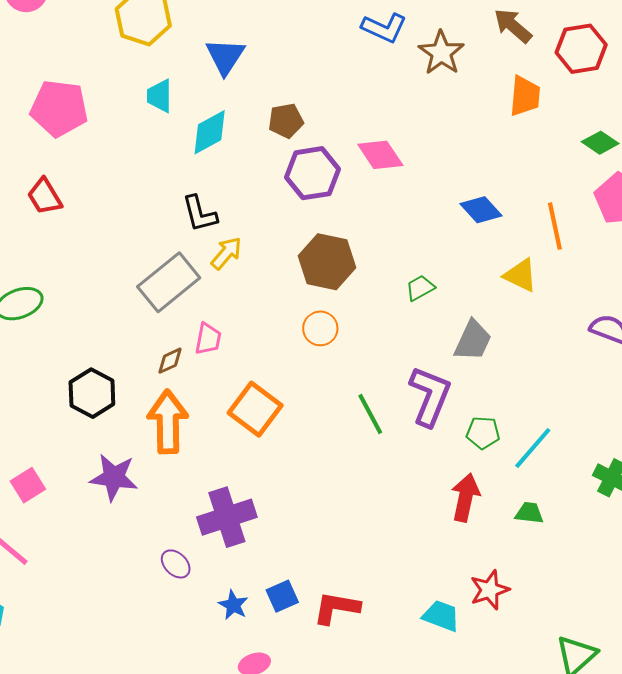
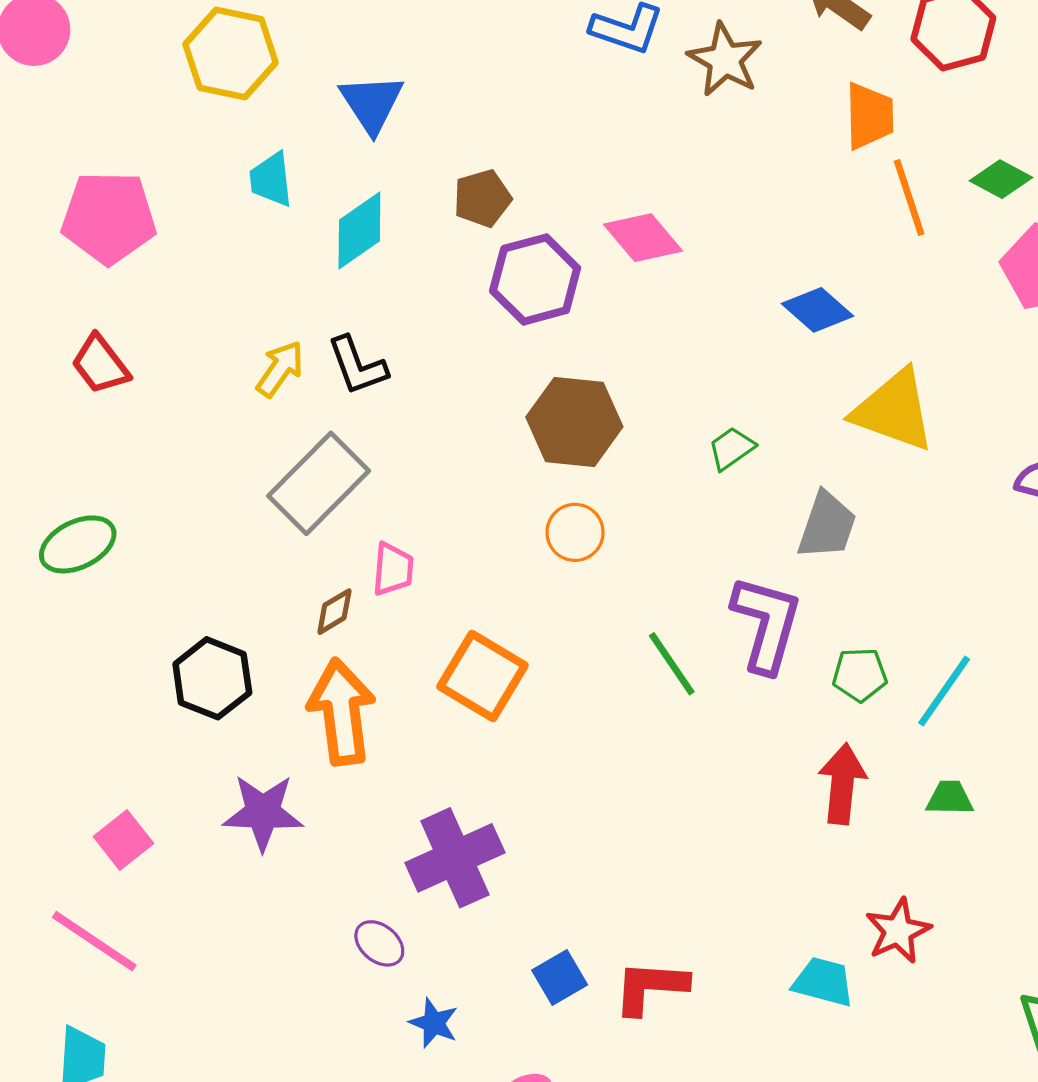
orange line: (555, 226) -> (909, 198), moved
yellow arrow: (226, 253) -> (280, 369), moved
yellow triangle: (521, 275) -> (894, 410), size x1.5
blue star: (233, 605) -> (434, 1023), moved

